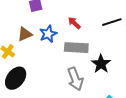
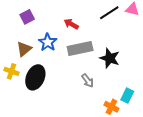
black ellipse: (16, 78) -> (35, 77), moved
gray arrow: (75, 79) -> (88, 81), size x0.6

